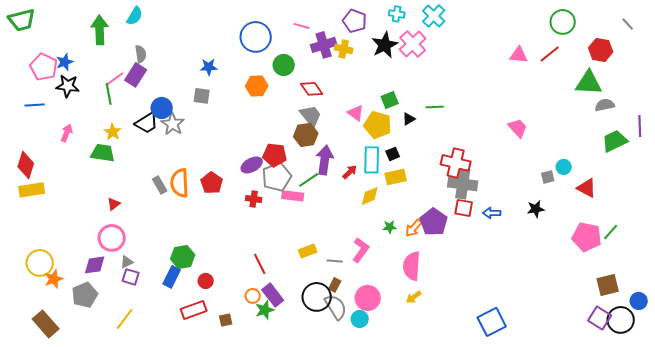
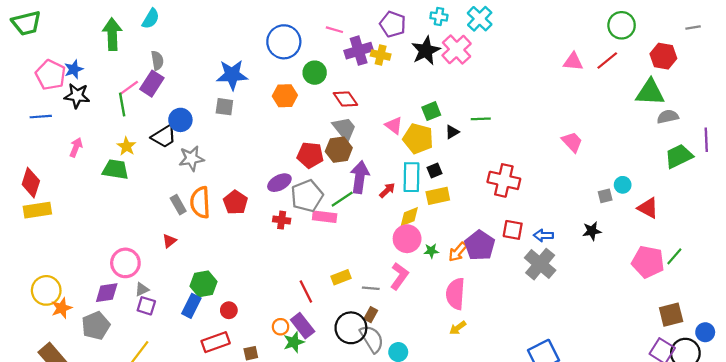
gray line: (628, 24) -> (693, 28), turned -56
blue star: (209, 67) -> (232, 75), size x1.6
gray star: (173, 124) -> (191, 158), moved, turned 30
red pentagon: (275, 155) -> (310, 155), moved
gray cross: (463, 184) -> (540, 264), moved, turned 32
red triangle: (114, 204) -> (169, 241), moved
red line: (260, 264) -> (306, 292), moved
pink circle: (368, 298) -> (407, 239), moved

